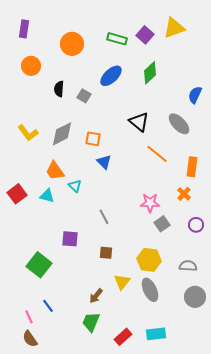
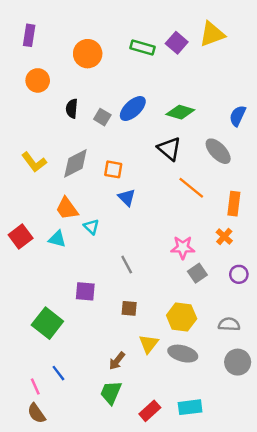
green diamond: (150, 73) -> (180, 112), moved, turned 60
blue ellipse: (111, 76) -> (133, 109), moved
gray ellipse: (150, 290) -> (183, 354), turned -50

